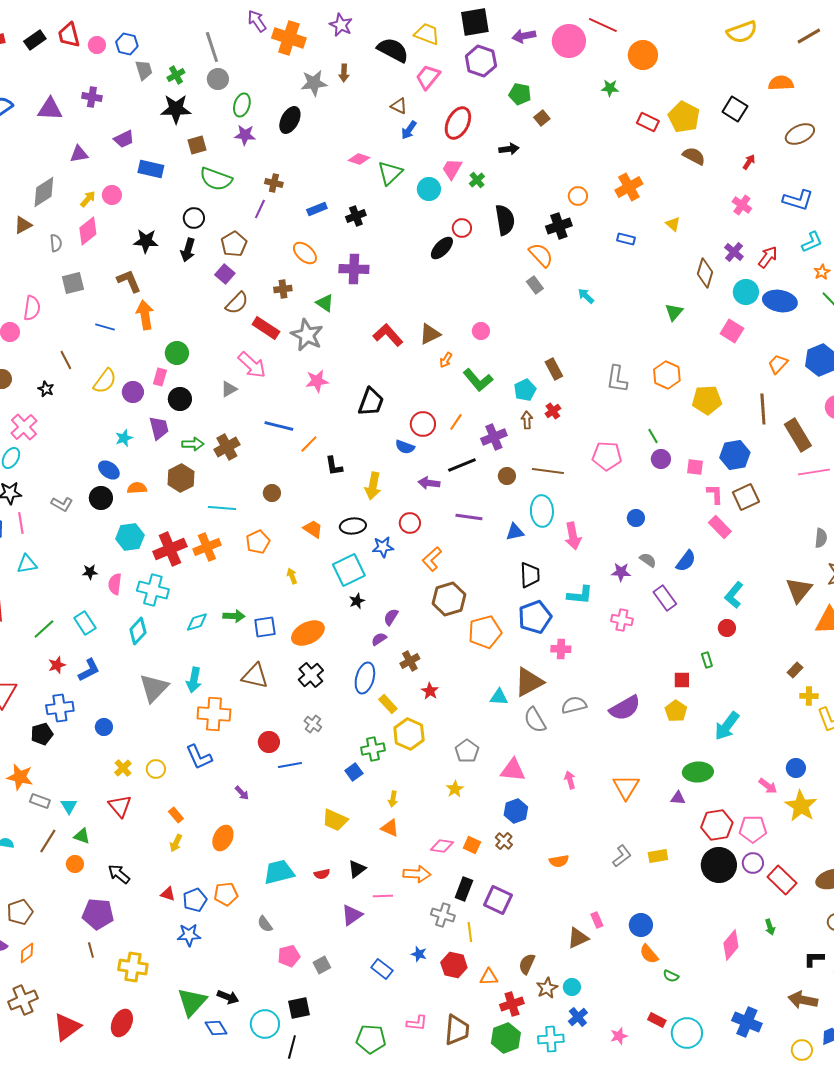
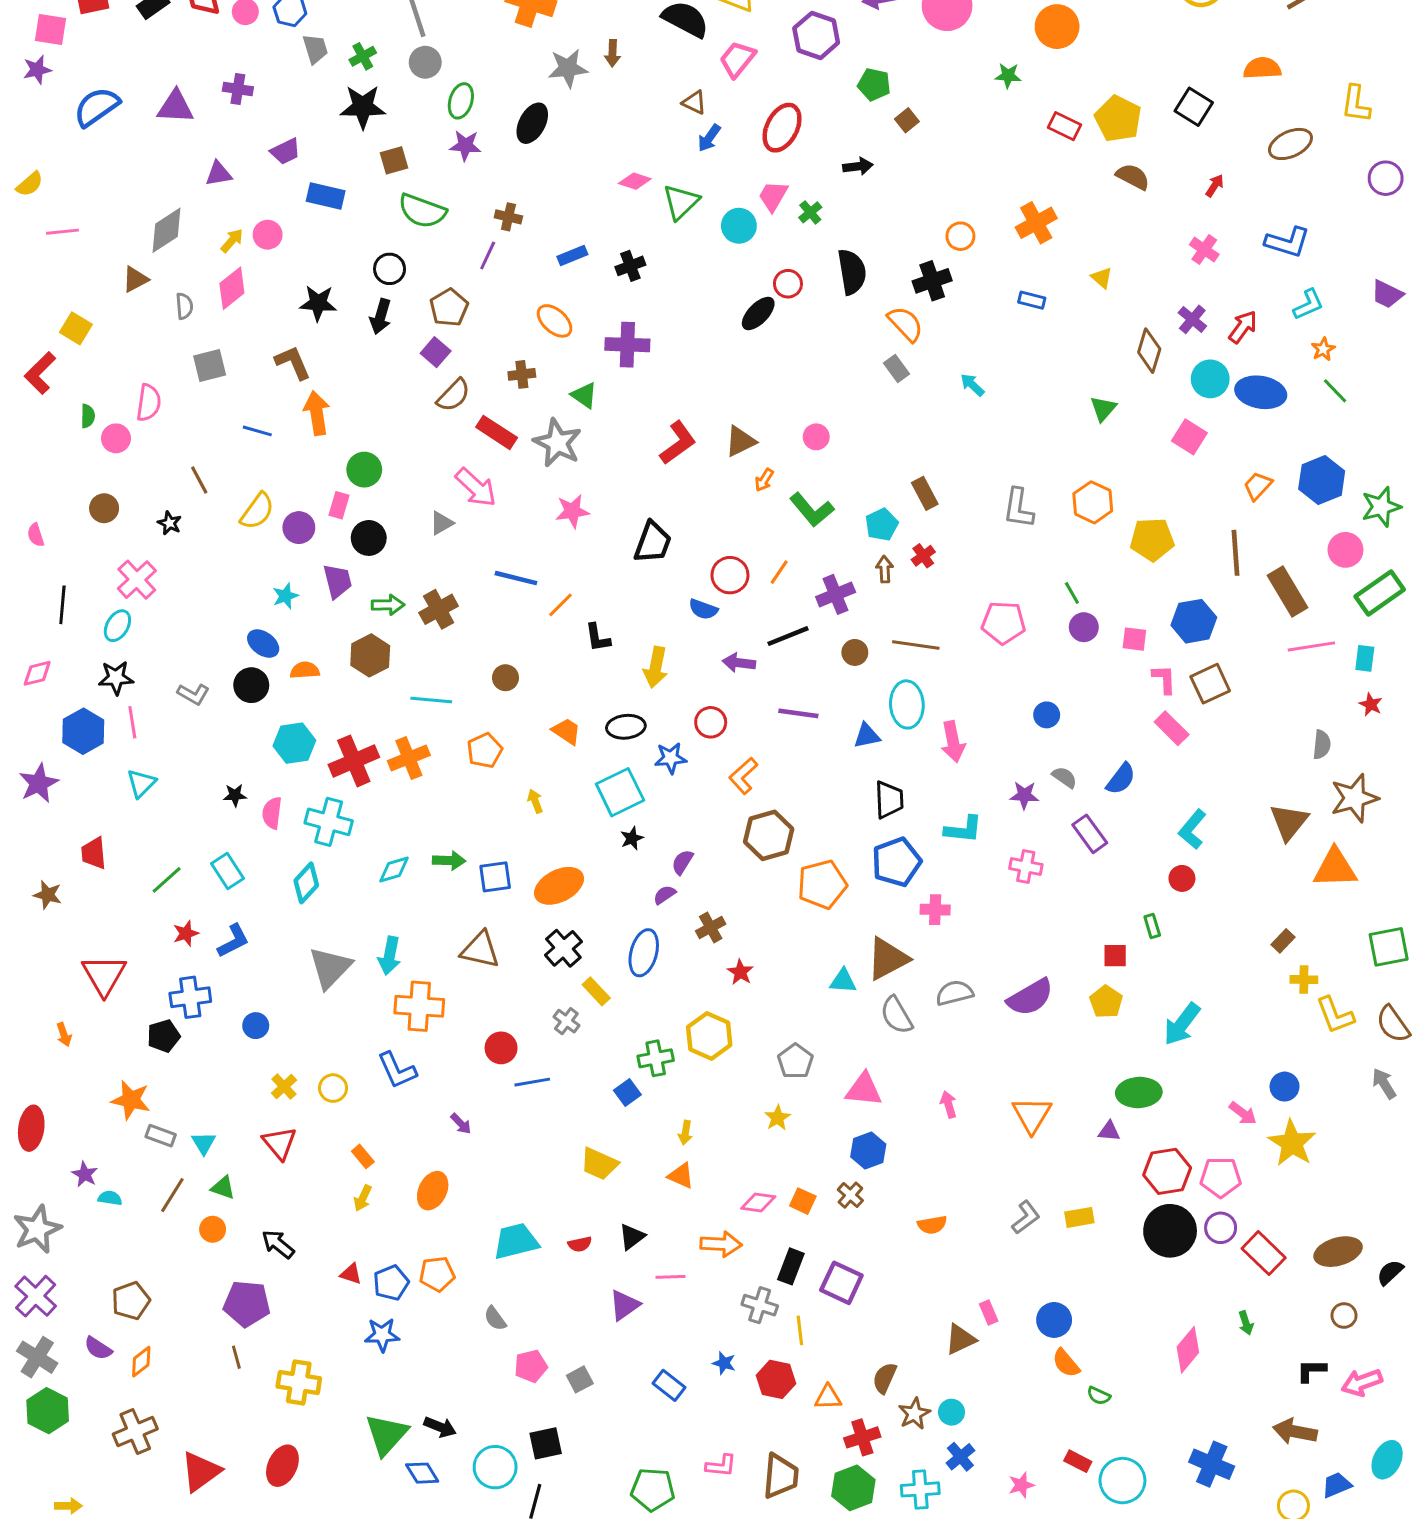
red L-shape: (388, 335) -> (678, 443), turned 96
cyan triangle: (27, 564) -> (141, 783), turned -35
yellow rectangle: (388, 704) -> (596, 991), moved

